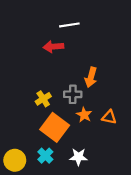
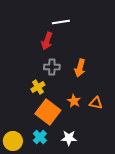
red arrow: (53, 47) -> (47, 41), turned -66
gray cross: (73, 94) -> (52, 67), moved

